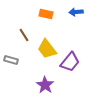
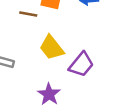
brown line: (24, 35) -> (28, 14), moved, turned -48

